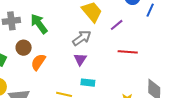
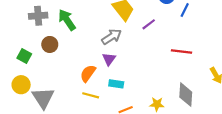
red line: (128, 52) -> (181, 52), moved
orange semicircle: (38, 62) -> (88, 73), moved

